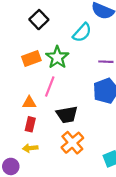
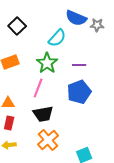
green star: (57, 57) -> (47, 63), moved
pink line: (50, 87) -> (38, 88), moved

